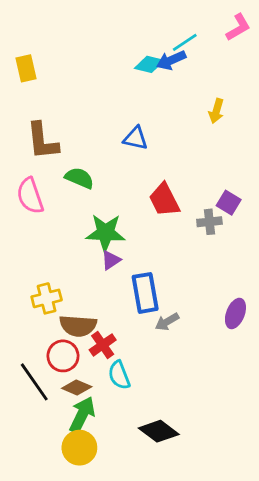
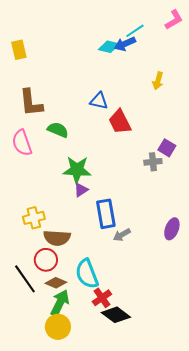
red trapezoid: (164, 200) -> (120, 122), moved
red cross: (103, 345) -> (102, 298), moved
cyan semicircle: (119, 375) -> (87, 274), size x1.4

